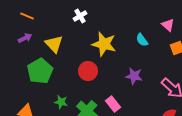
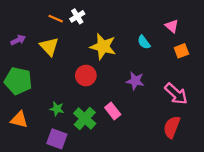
orange line: (27, 16) -> (56, 19), moved
green pentagon: (40, 71) -> (18, 81), moved, turned -30

